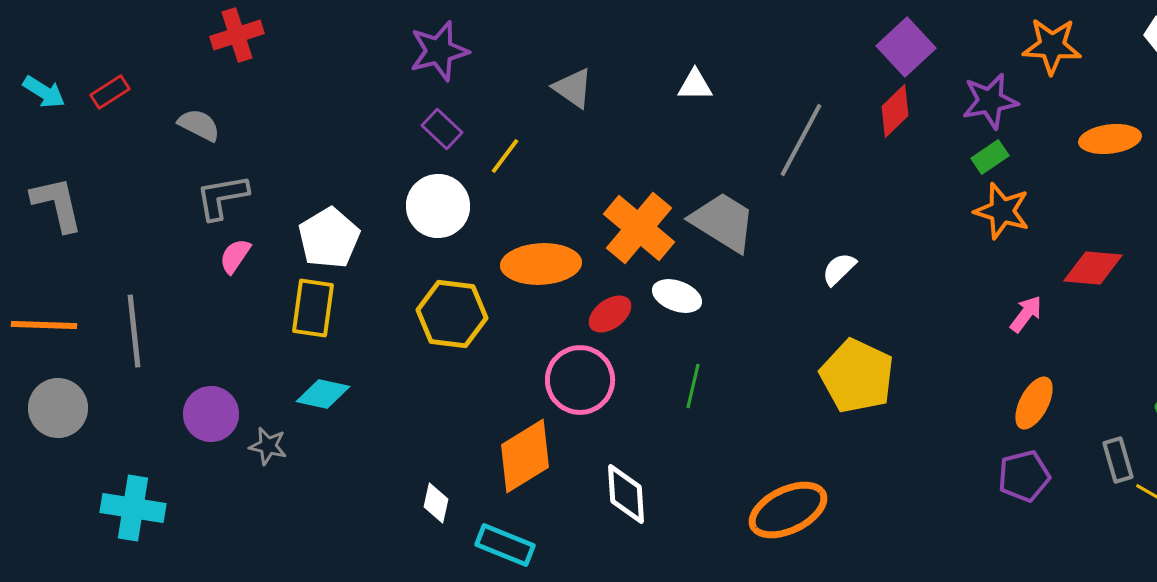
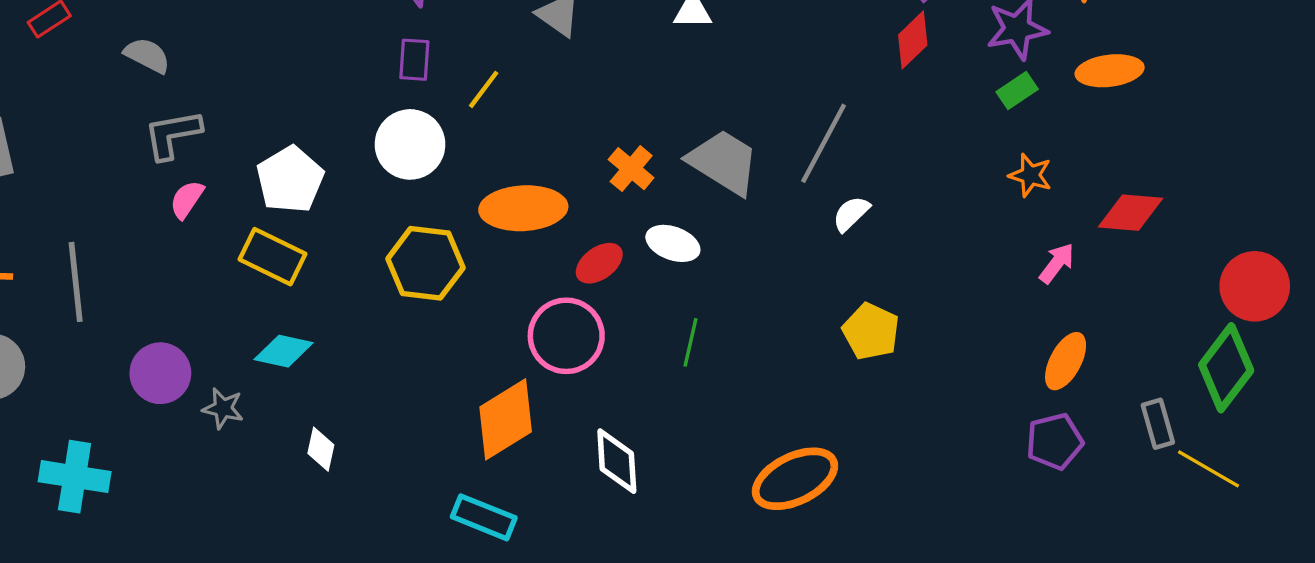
purple rectangle: (442, 129) -> (414, 60), turned 51
orange ellipse: (1110, 139) -> (1110, 71), moved
gray line: (801, 140) -> (824, 143), moved
orange star: (1002, 211) -> (1030, 175), moved, size x0.7
orange cross: (639, 228) -> (631, 169), size x0.6
yellow rectangle: (313, 308) -> (273, 257), turned -72
yellow pentagon: (857, 376) -> (871, 331), size x0.7
white diamond: (436, 503) -> (321, 449), moved

